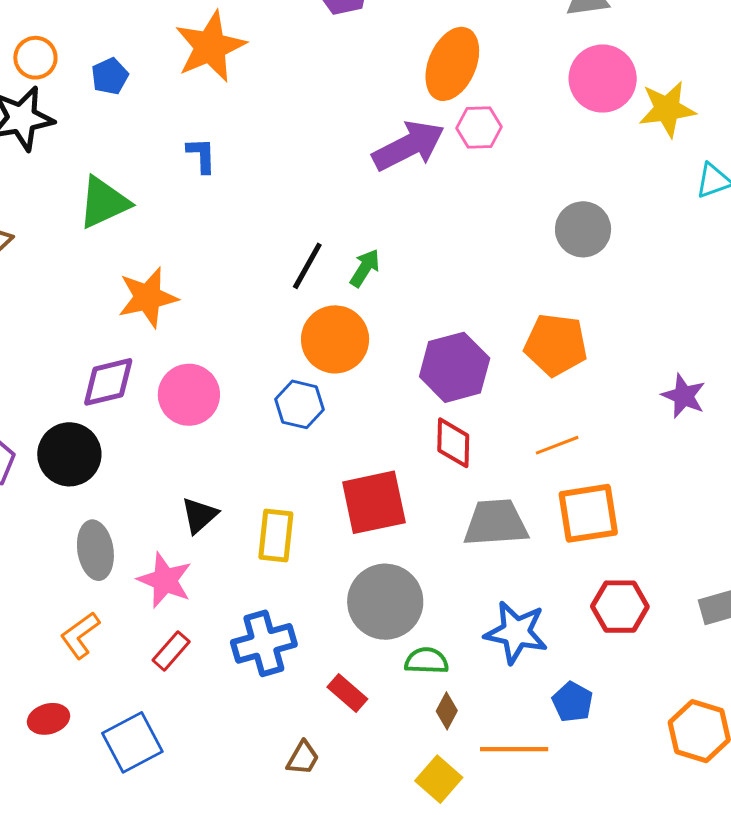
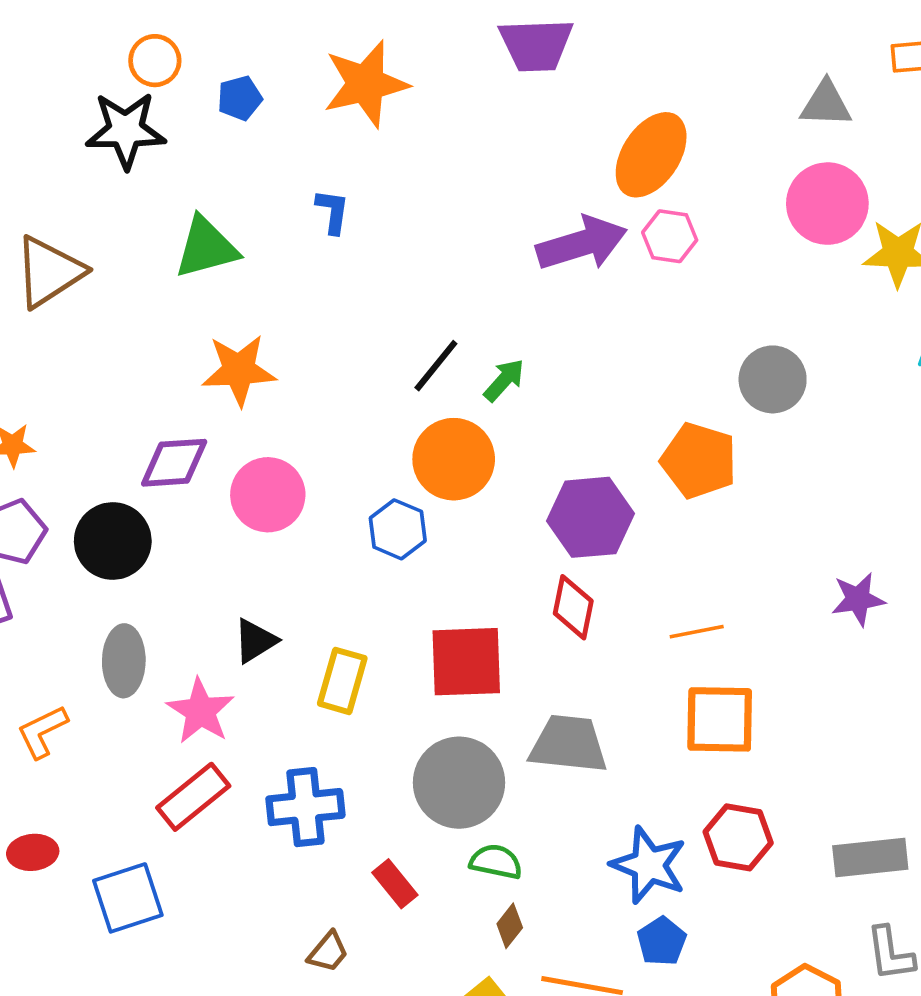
orange pentagon: (556, 345) -> (699, 461), moved
purple star: (684, 396) -> (858, 599), turned 30
gray trapezoid: (496, 523) -> (569, 744), moved
blue star: (516, 632) -> (649, 865), moved
orange L-shape: (80, 635) -> (42, 732), moved
red rectangle: (171, 651) -> (193, 797), size x1.5

